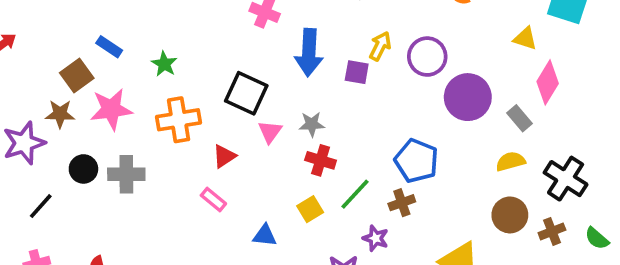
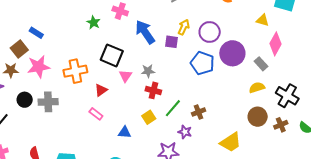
blue arrow: (309, 53) -> (145, 32), turned 145
green star: (164, 64) -> (93, 22), moved
blue pentagon: (416, 161) -> (202, 63), moved

